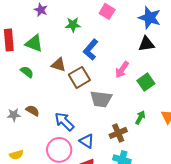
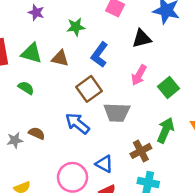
black triangle: (146, 44) -> (142, 38), moved
brown triangle: (59, 65) -> (60, 58), moved
green arrow: (140, 117) -> (166, 130), size x1.5
blue arrow: (64, 122) -> (77, 123), moved

